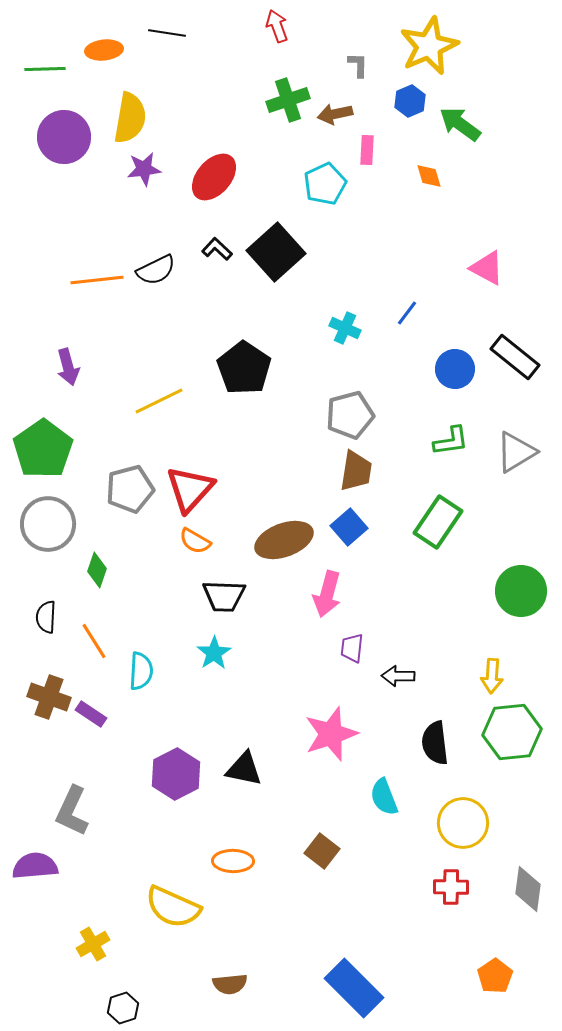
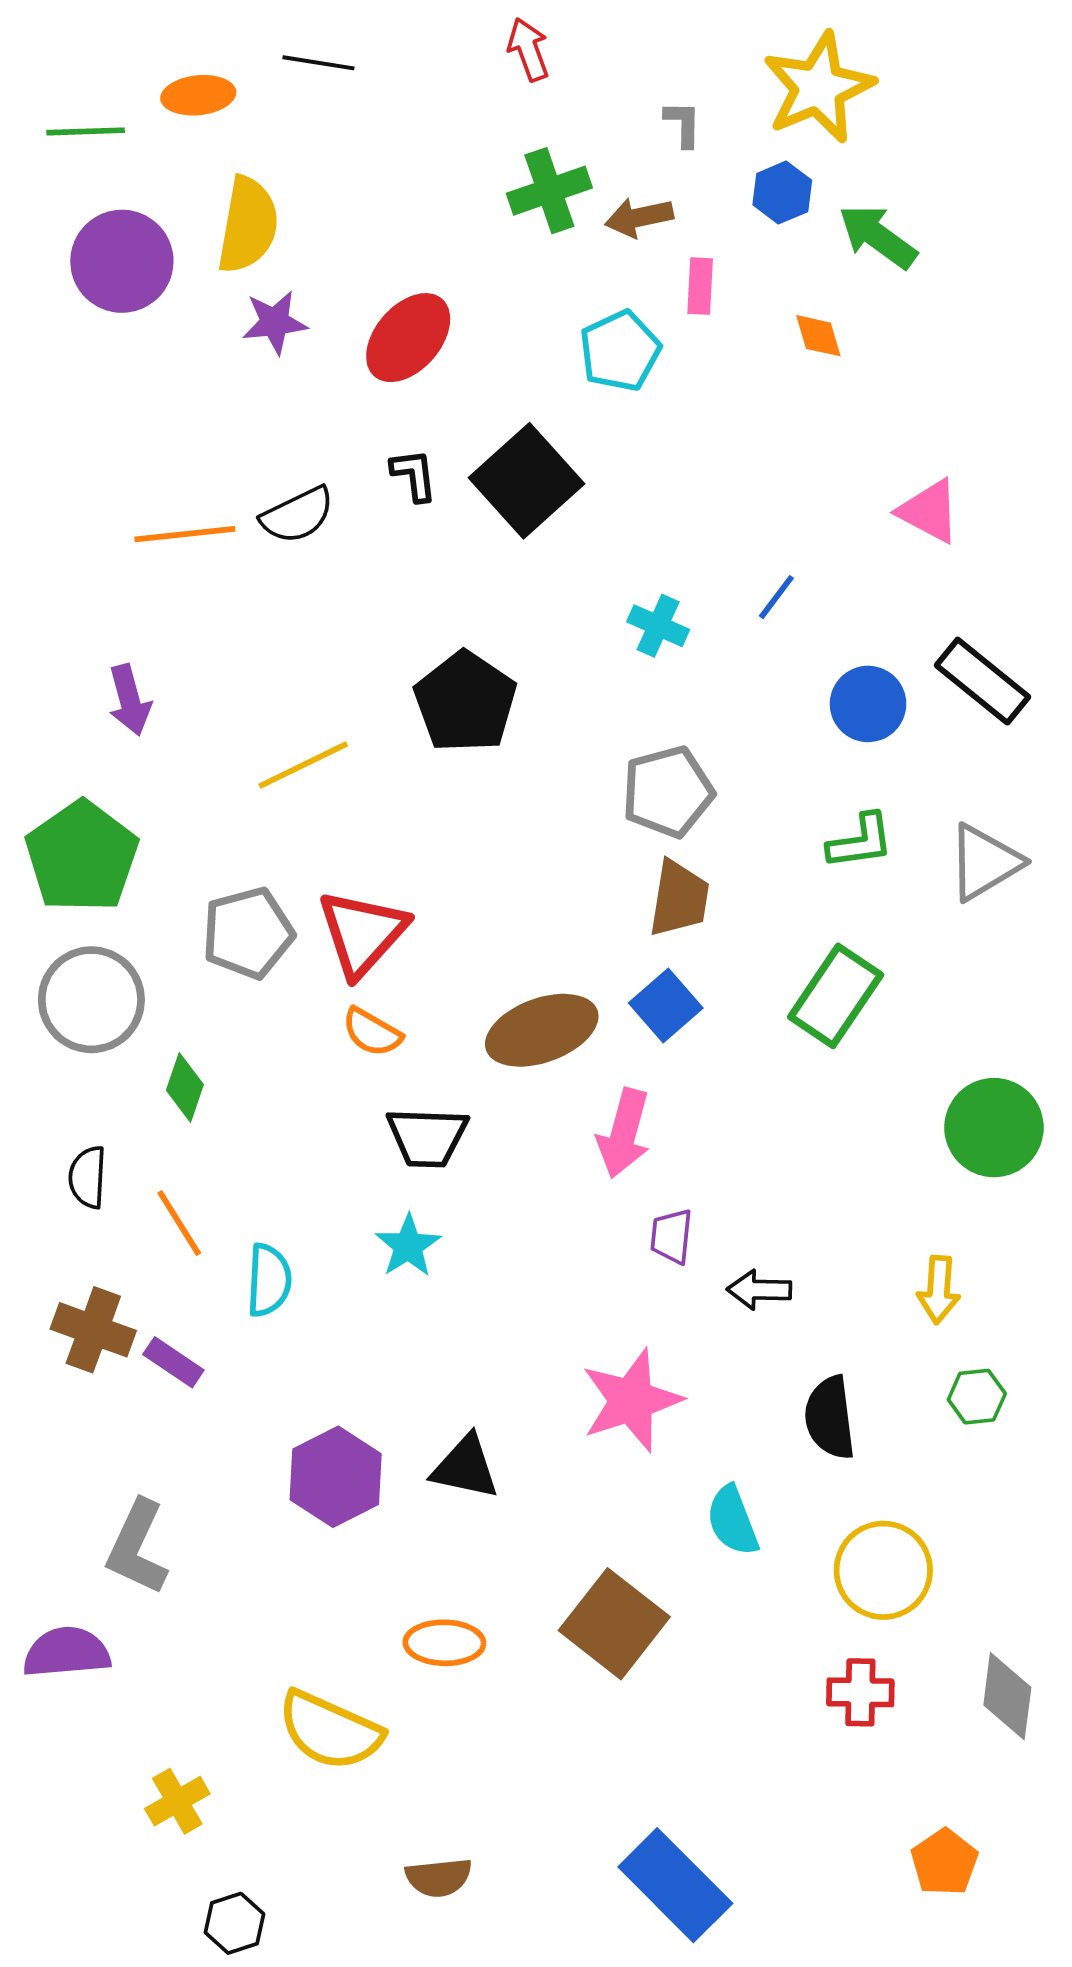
black L-shape: (217, 249) -> (414, 475), turned 40
green hexagon: (512, 732) -> (977, 1397), size x0.5
brown square: (322, 851) -> (614, 1624), size x1.6

